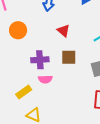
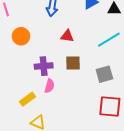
red triangle: (63, 31) -> (67, 36), turned -32
pink semicircle: (45, 79) -> (49, 86), turned -72

